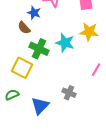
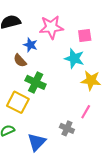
yellow star: (89, 32) -> (91, 80), moved
cyan star: (65, 43) -> (74, 58), moved
pink line: (96, 70) -> (86, 112), moved

